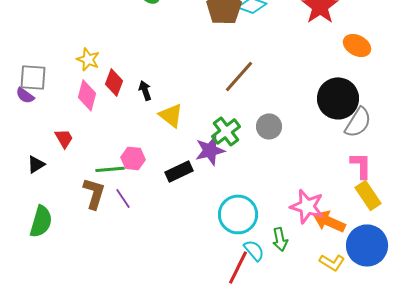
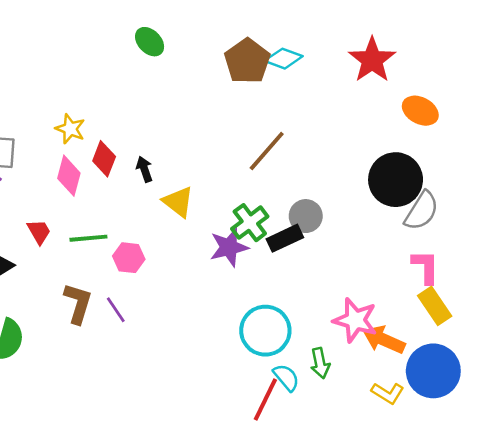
green line: (110, 169) -> (88, 238), moved
black rectangle: (179, 171) -> (285, 238), moved

